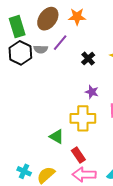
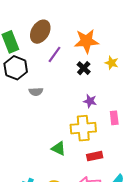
orange star: (77, 17) -> (86, 41), moved, size x1.4
gray semicircle: (41, 49) -> (36, 92), moved
red rectangle: (78, 155) -> (95, 156), moved, turned -63

